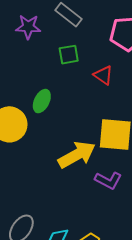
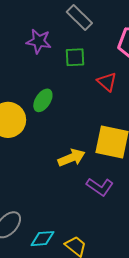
purple star: (28, 27) -> (39, 41), moved
yellow arrow: (77, 155) -> (72, 158), size x0.7

